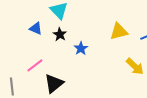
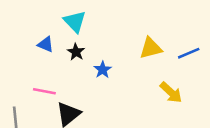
pink line: (35, 65) -> (44, 91), turned 48

